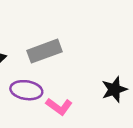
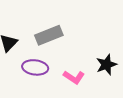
pink L-shape: (59, 106) -> (74, 77), moved

